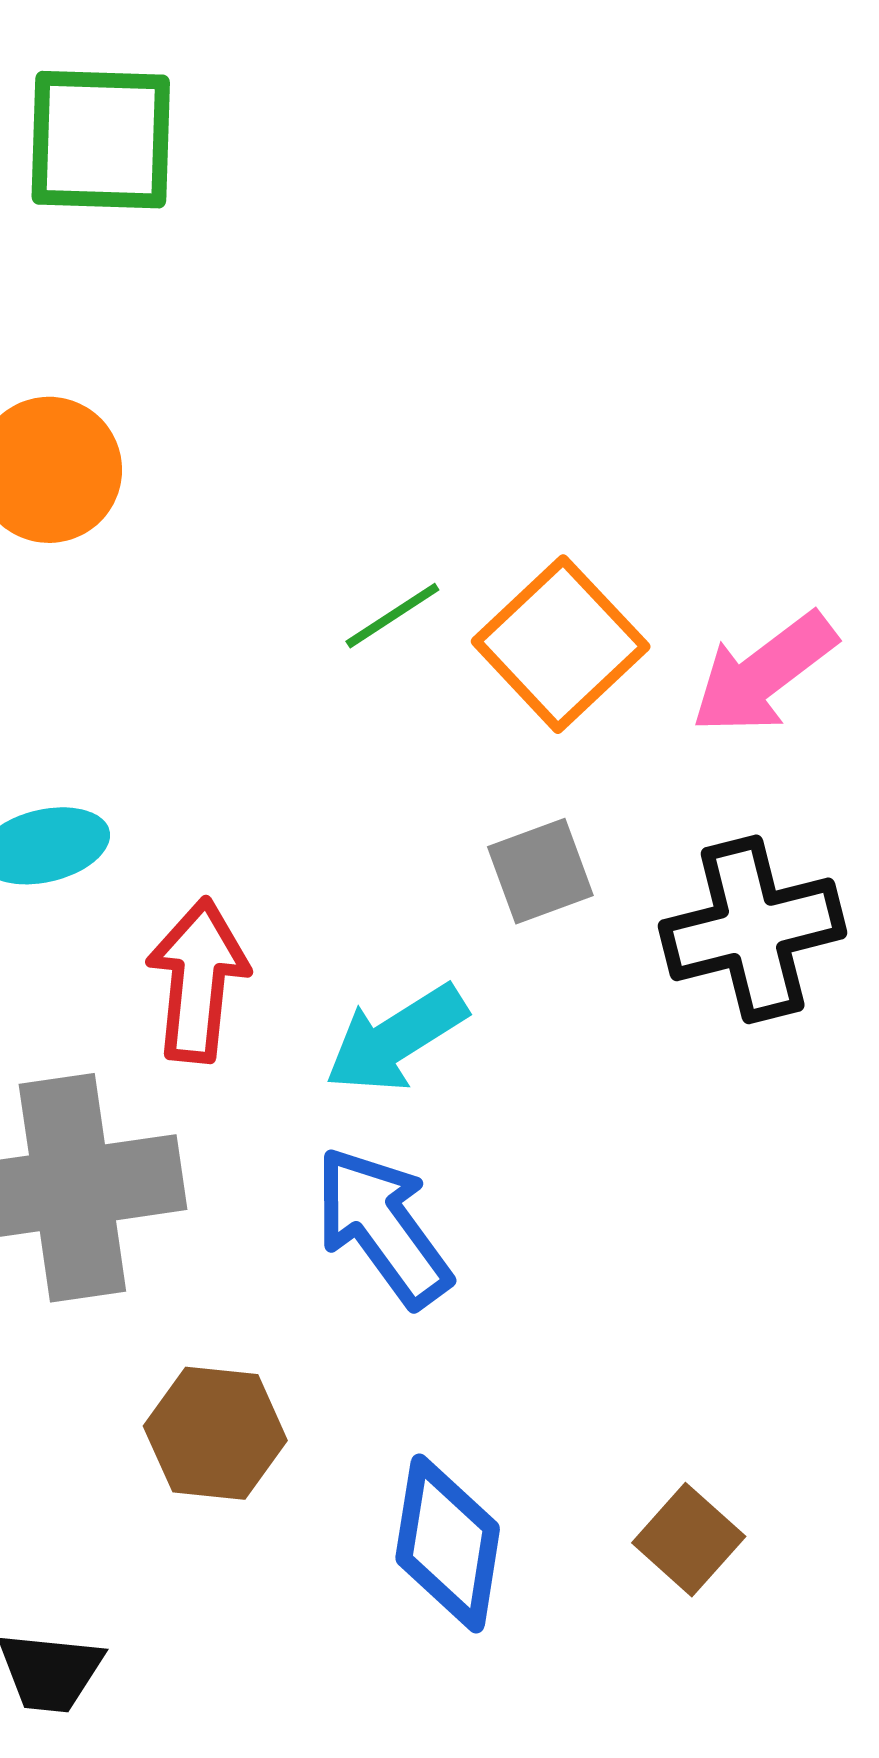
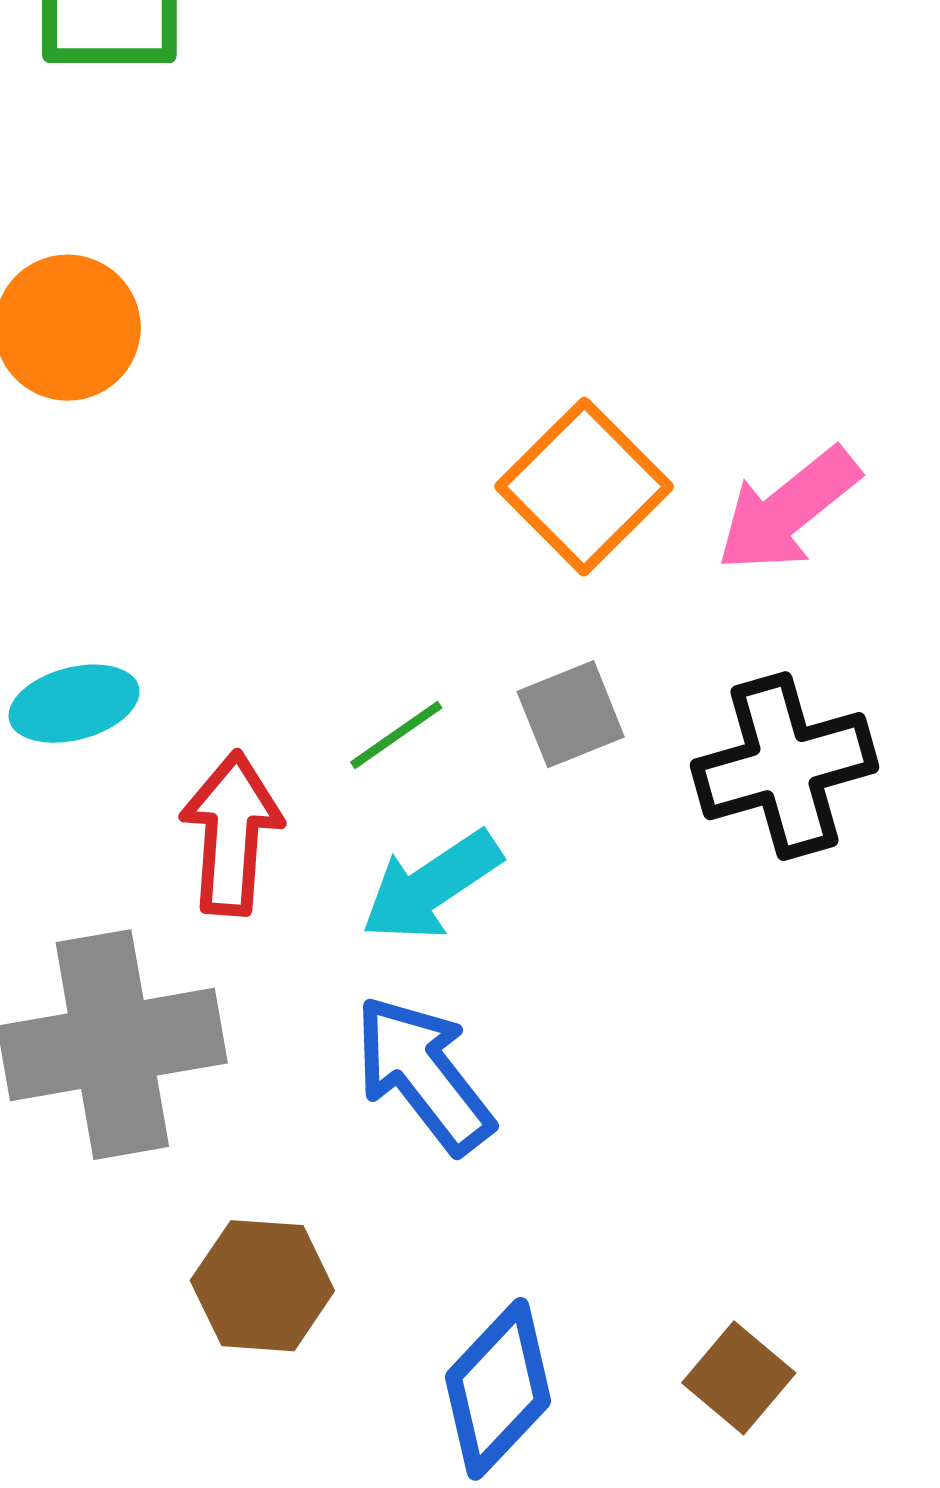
green line: (392, 616) -> (396, 735), moved
blue diamond: (448, 1543) -> (498, 1389), turned 36

